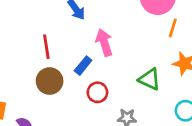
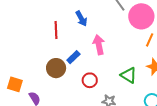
red line: (46, 47) -> (56, 30), moved
blue rectangle: (83, 66) -> (73, 57), moved

